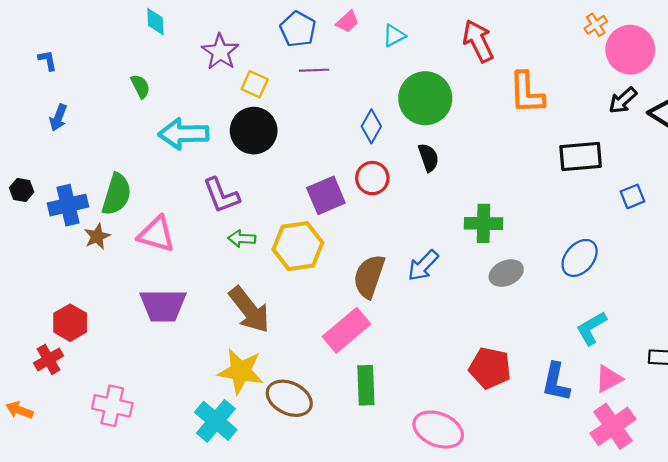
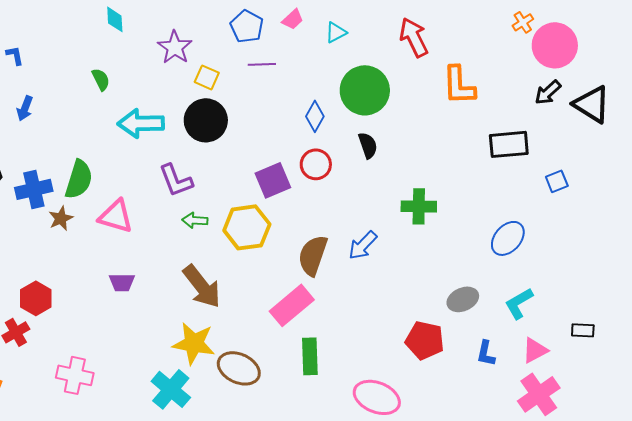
gray ellipse: (506, 273) -> (463, 299), moved
purple trapezoid: (163, 305) -> (122, 282), size x0.6
blue L-shape: (556, 382) -> (486, 353), size x0.7

